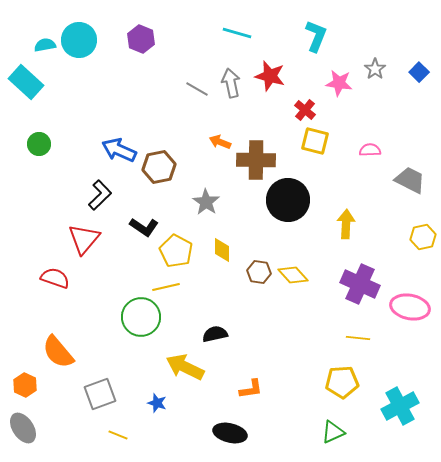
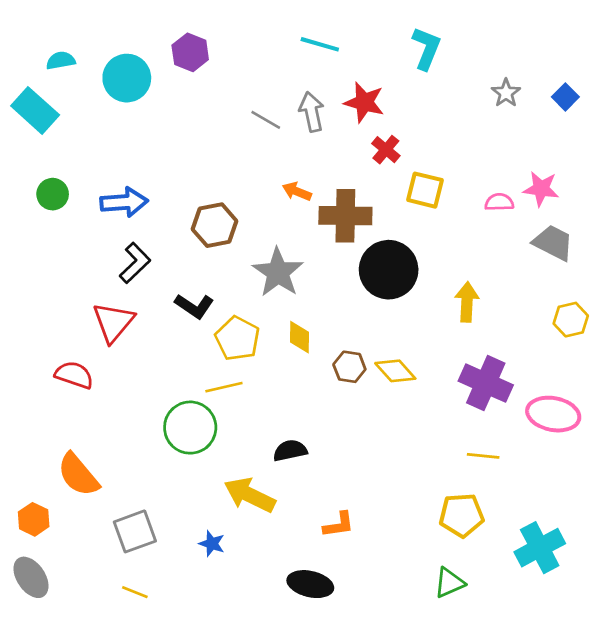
cyan circle: (79, 40) -> (127, 78), moved
pink star: (339, 83) -> (541, 189), moved
red cross: (305, 110) -> (386, 150), moved
blue arrow: (119, 150) -> (124, 202), moved, turned 152
gray star: (206, 202) -> (278, 272), size x1.4
yellow line: (118, 435) -> (135, 592), moved

